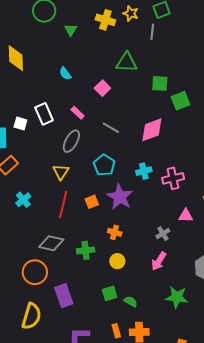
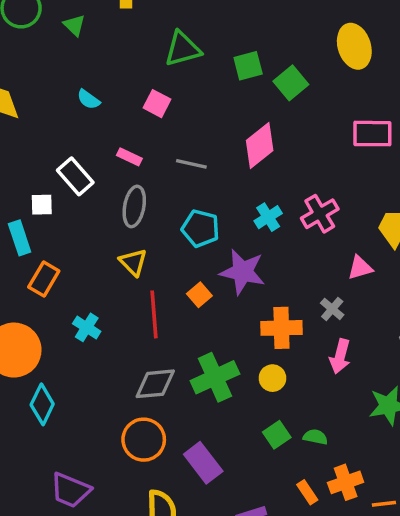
orange cross: (115, 232) -> (281, 328), moved, size x1.6
green cross: (86, 250) -> (215, 377), size x1.5

